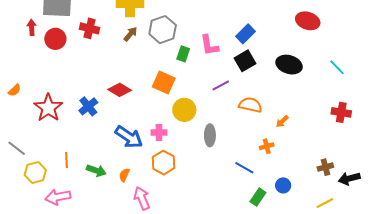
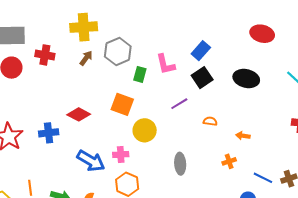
orange semicircle: (250, 105) -> (210, 121), size x0.6
blue cross: (88, 106) -> (49, 133), turned 36
orange arrow: (282, 121) -> (243, 136), turned 56
gray ellipse: (210, 135) -> (180, 164), moved
blue line: (244, 168) -> (263, 178), moved

